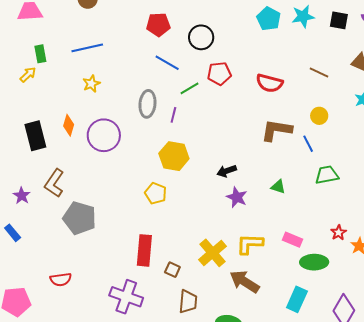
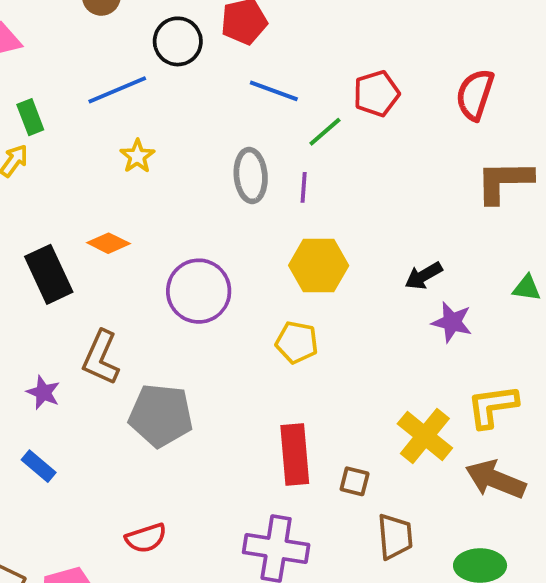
black circle: (201, 37) -> (178, 41), moved
red semicircle: (270, 83) -> (475, 95), turned 104
orange diamond: (69, 125) -> (108, 243), turned -70
purple circle: (104, 135) -> (199, 291), moved

